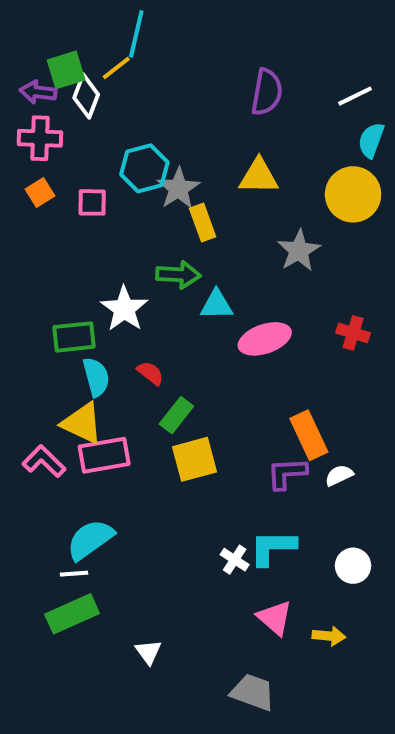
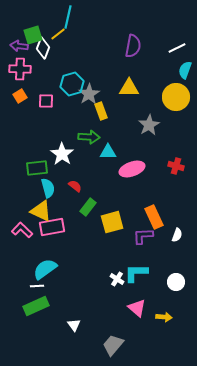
yellow square: (194, 459) -> (112, 222), moved
white semicircle: (339, 475) -> (177, 235), moved, turned 136
gray trapezoid: (253, 692) -> (113, 345), moved, turned -70

